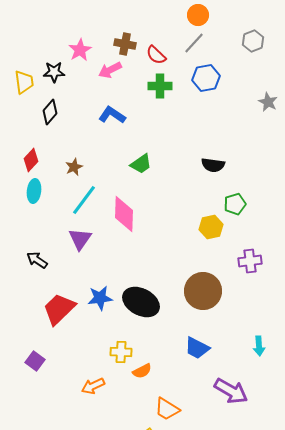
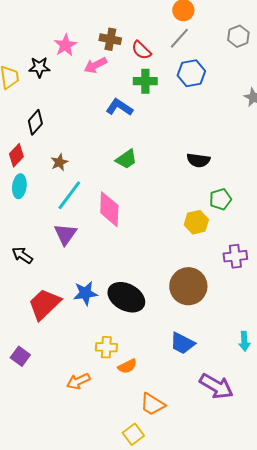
black diamond: (50, 112) -> (35, 122), moved
blue L-shape: (112, 115) -> (119, 107), moved

